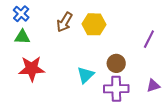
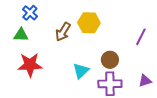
blue cross: (21, 14) -> (30, 13), moved
brown arrow: (64, 22) -> (63, 32), moved

